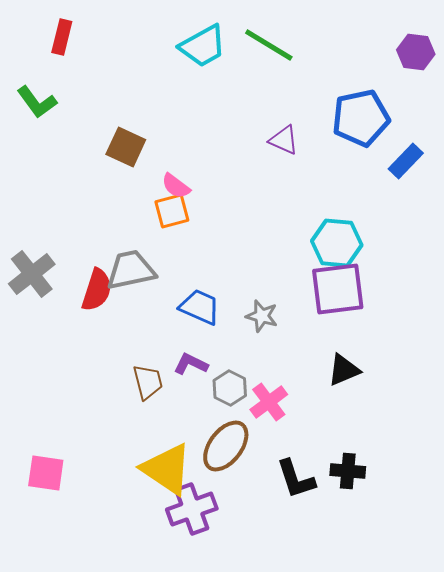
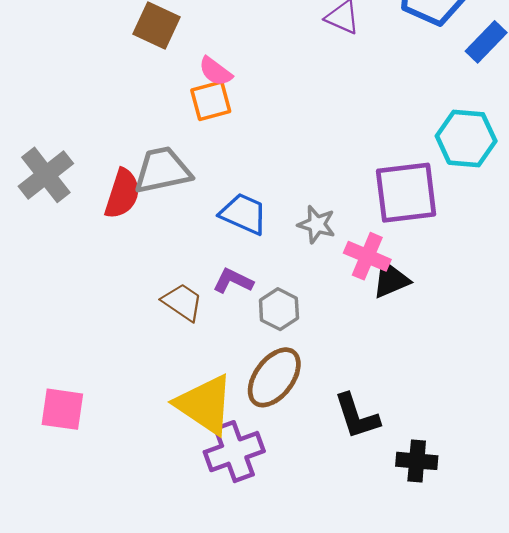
cyan hexagon: (337, 243) -> (466, 138), moved
black triangle: (344, 370) -> (391, 280), moved
brown trapezoid: (148, 382) -> (182, 302), turned -42
pink cross: (269, 402) -> (367, 256), moved, turned -30
black cross: (348, 471) -> (417, 461), moved

